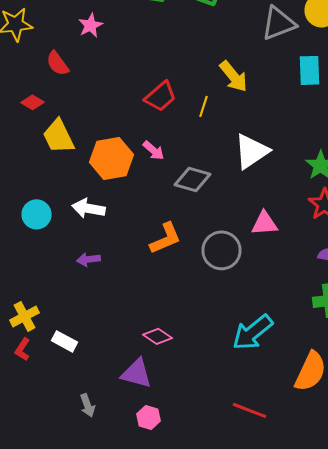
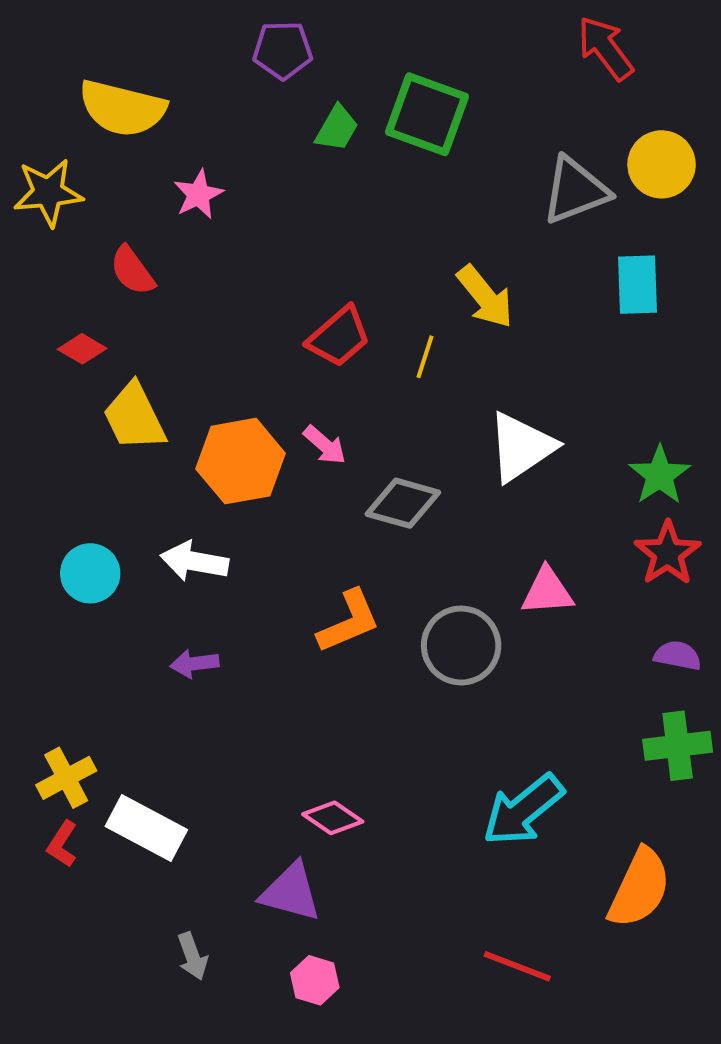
white rectangle: (64, 341) -> (146, 828), size x1.5

